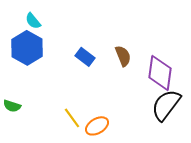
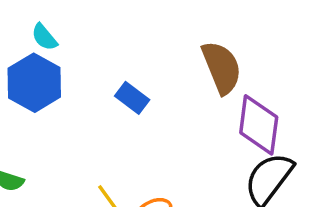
brown semicircle: (123, 56) -> (222, 68), moved, size x1.5

